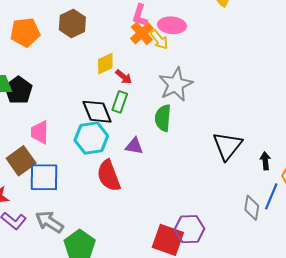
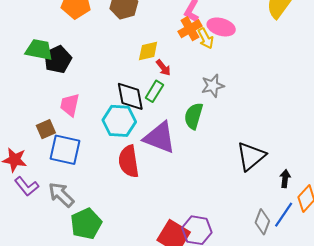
gray star: (176, 84) -> (213, 86), size x0.7
purple triangle: (134, 146) -> (160, 138), size x1.8
brown square: (21, 161) -> (46, 129), size x0.7

